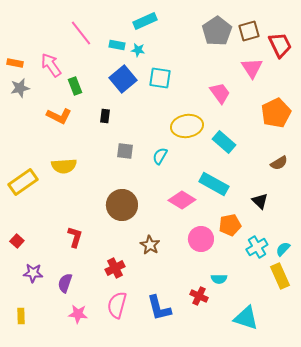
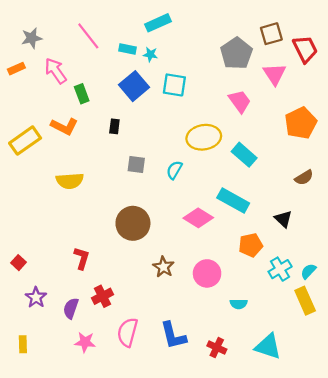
gray pentagon: (217, 31) -> (236, 53), moved
orange rectangle: (15, 63) -> (16, 69), turned -35
gray star: (20, 88) -> (32, 38), moved
yellow rectangle: (23, 182) -> (25, 141), moved
pink circle: (201, 239) -> (207, 273), moved
red cross: (115, 268) -> (102, 296), moved
purple star: (33, 273) -> (36, 297), turned 30
red cross: (199, 296) -> (217, 348), moved

